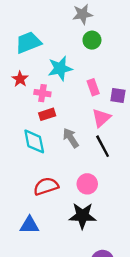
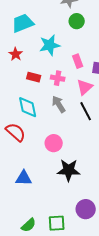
pink cross: (42, 93) -> (58, 78), moved
red rectangle: (47, 114) -> (34, 77), moved, turned 32
pink circle: (87, 184) -> (54, 143), moved
red semicircle: (46, 186) -> (16, 132), moved, turned 60

